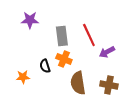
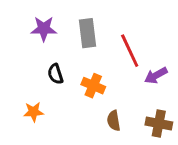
gray rectangle: (62, 36) -> (87, 33), moved
black semicircle: (45, 66) -> (55, 74), moved
brown semicircle: (78, 83) -> (114, 121), size x0.6

